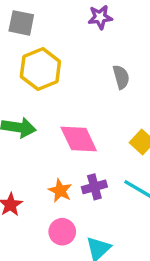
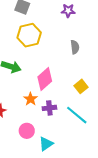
pink diamond: (79, 139) -> (45, 79), turned 65
orange star: (60, 191) -> (31, 99), moved

